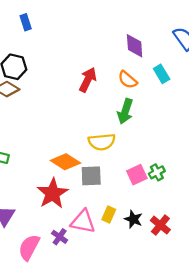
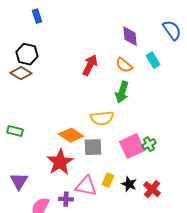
pink square: (137, 175) -> (132, 146), size x1.4
purple cross: (60, 237) -> (66, 199), turned -32

